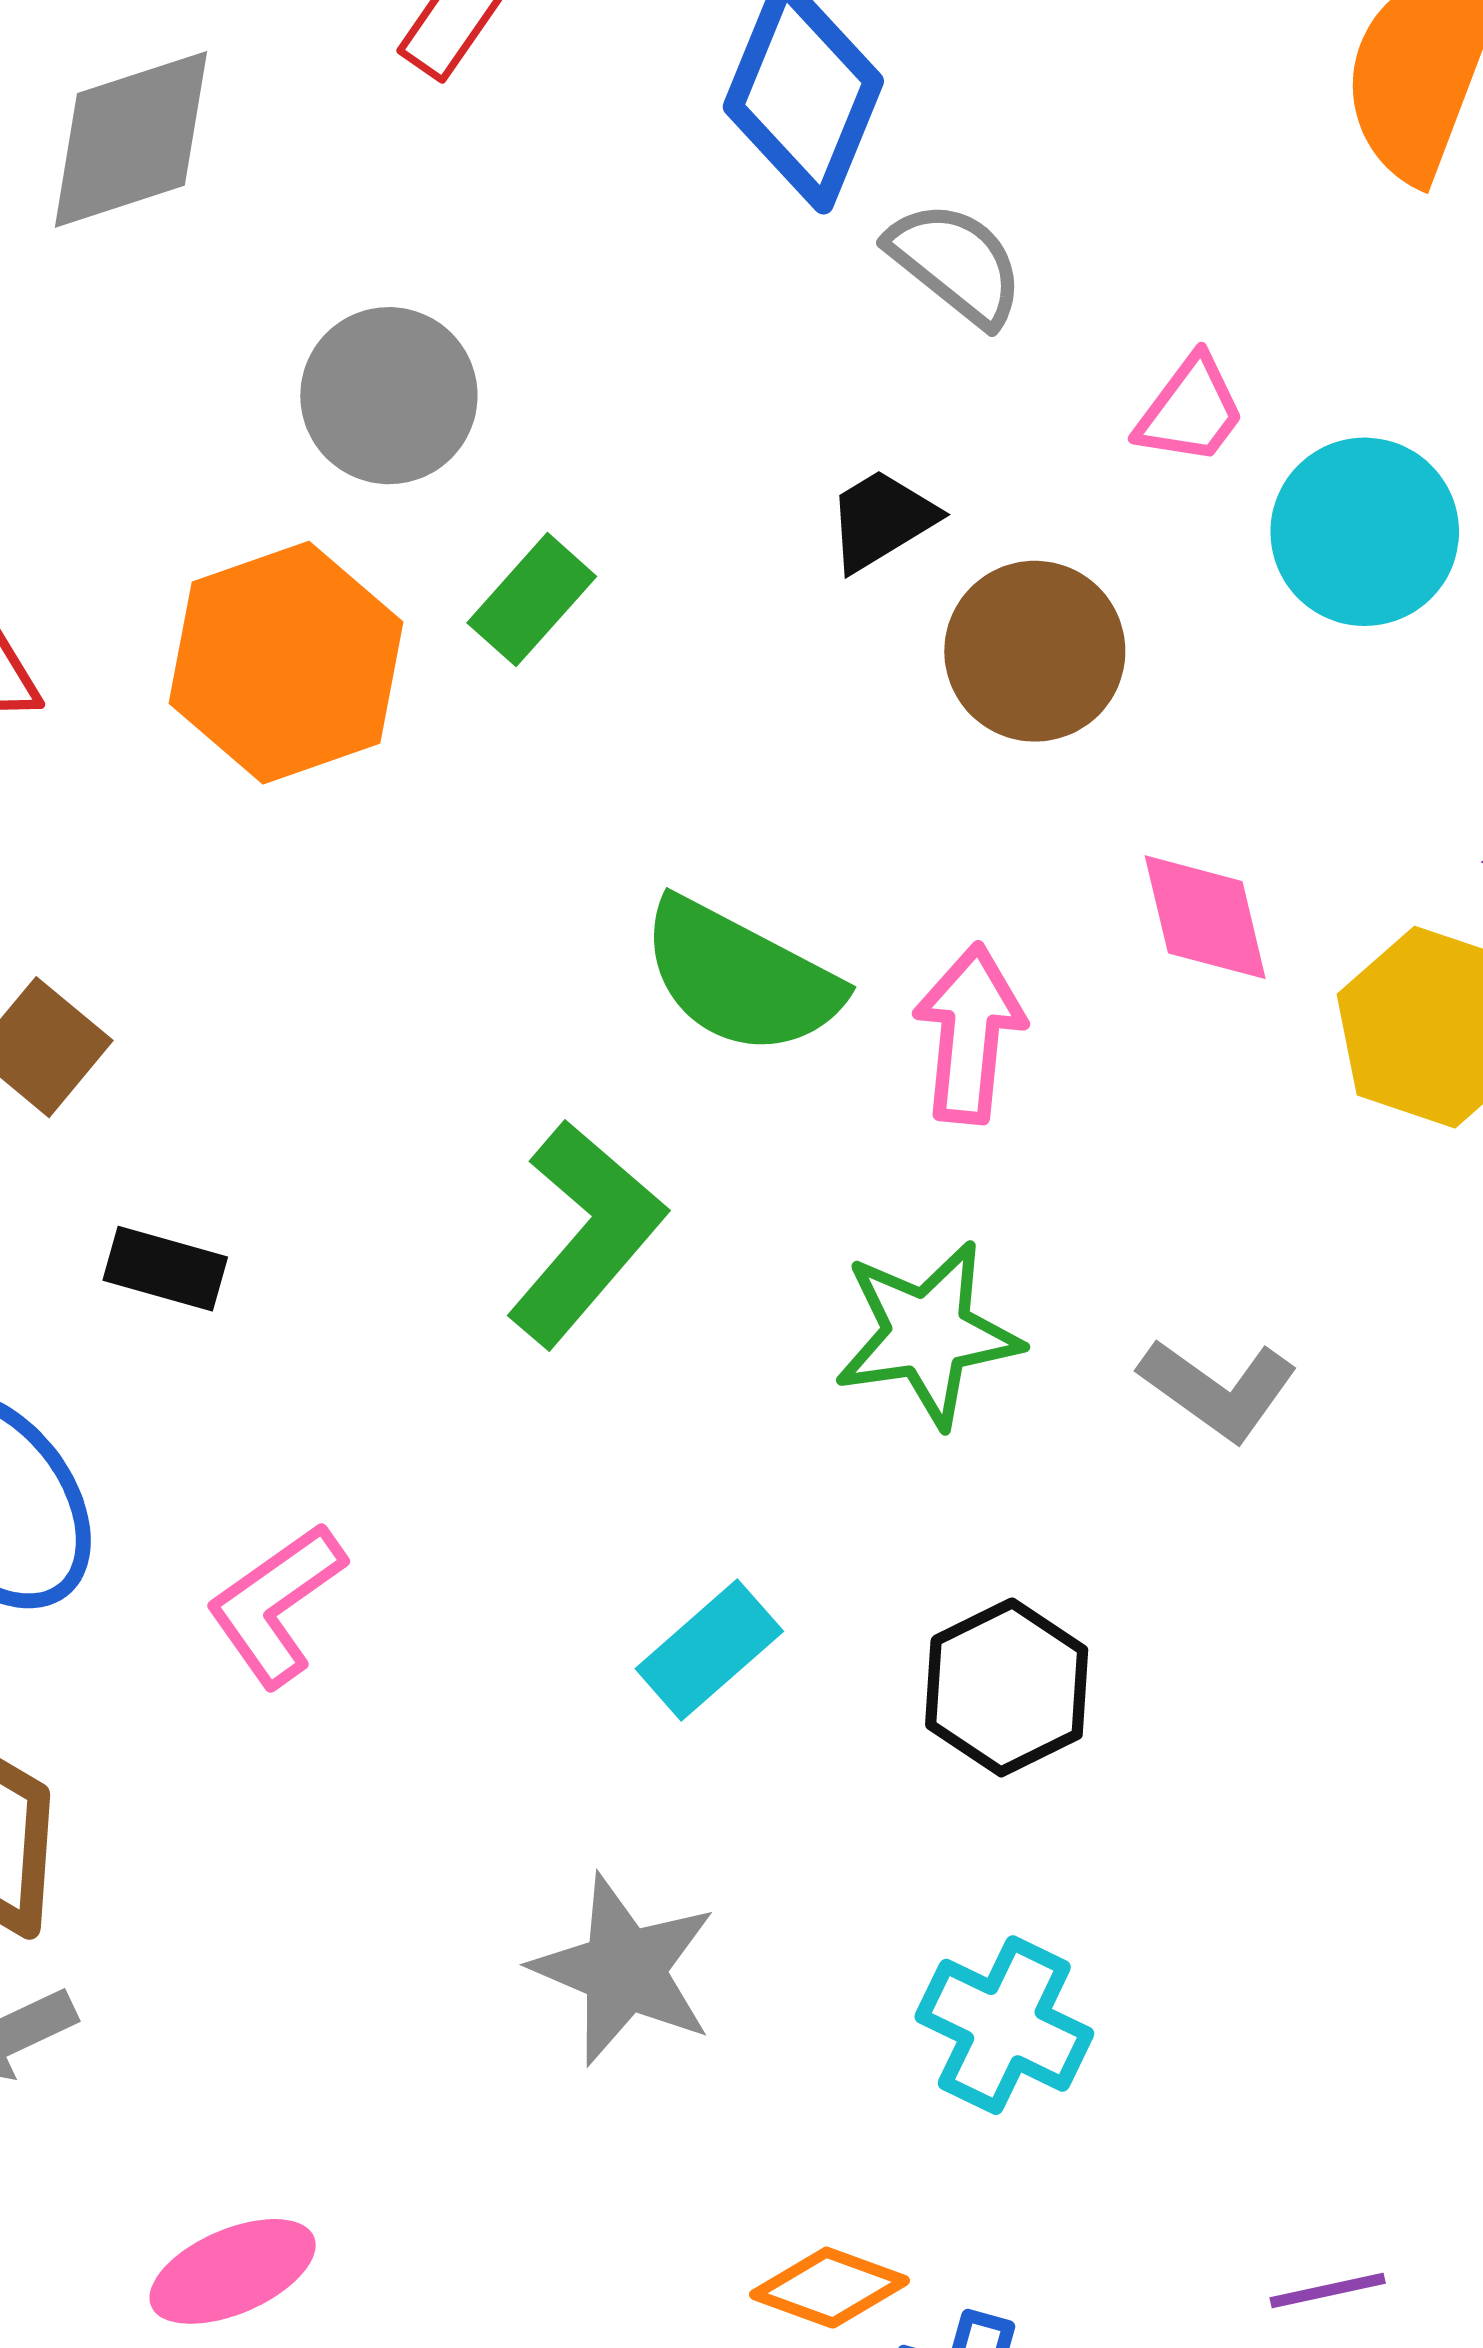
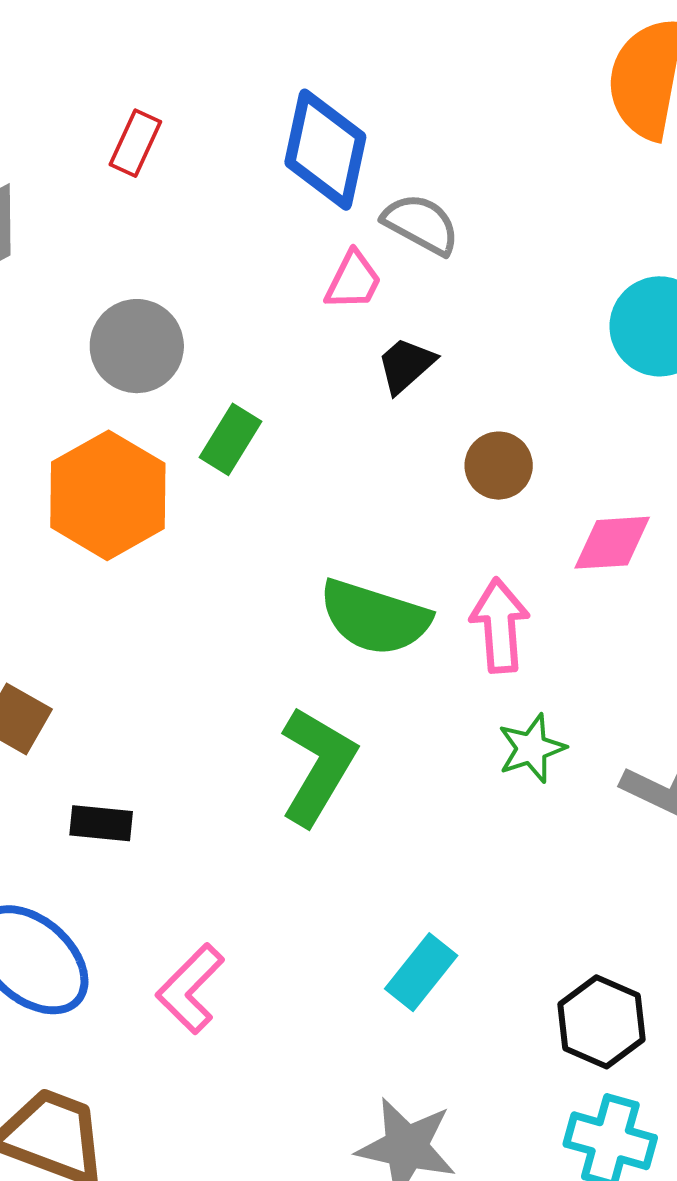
pink trapezoid: (1191, 410) -> (353, 281), moved
brown circle: (1035, 651) -> (499, 466), moved, size x0.7
pink diamond: (1205, 917) -> (612, 543), turned -70
green star: (928, 1334) -> (532, 748), moved, size x0.7
black hexagon: (1007, 1687) -> (601, 1022), moved

